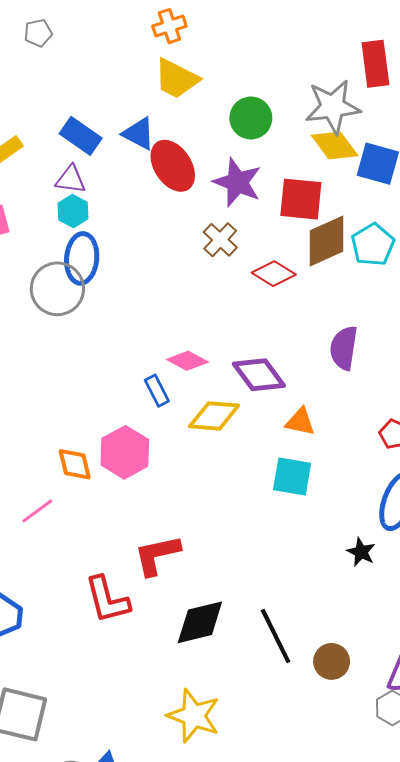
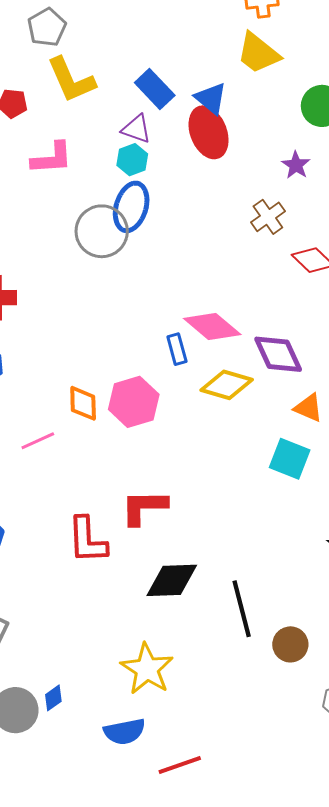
red ellipse: (173, 166) -> (209, 132), moved
purple star: (237, 182) -> (296, 165), size x0.6
pink diamond: (187, 361) -> (212, 327), size x1.4

